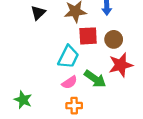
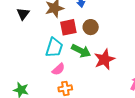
red star: (121, 65) -> (104, 59), moved
green arrow: (95, 79) -> (81, 51), moved

